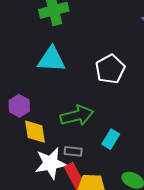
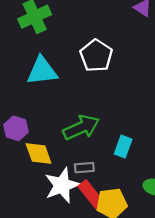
white pentagon: (110, 69) -> (96, 56), moved

